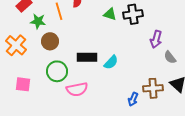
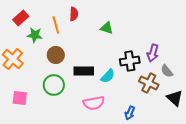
black cross: (133, 14) -> (130, 61), moved
brown circle: (50, 41) -> (56, 55), moved
brown cross: (153, 88) -> (149, 83), moved, turned 30
pink semicircle: (77, 89) -> (94, 103), moved

